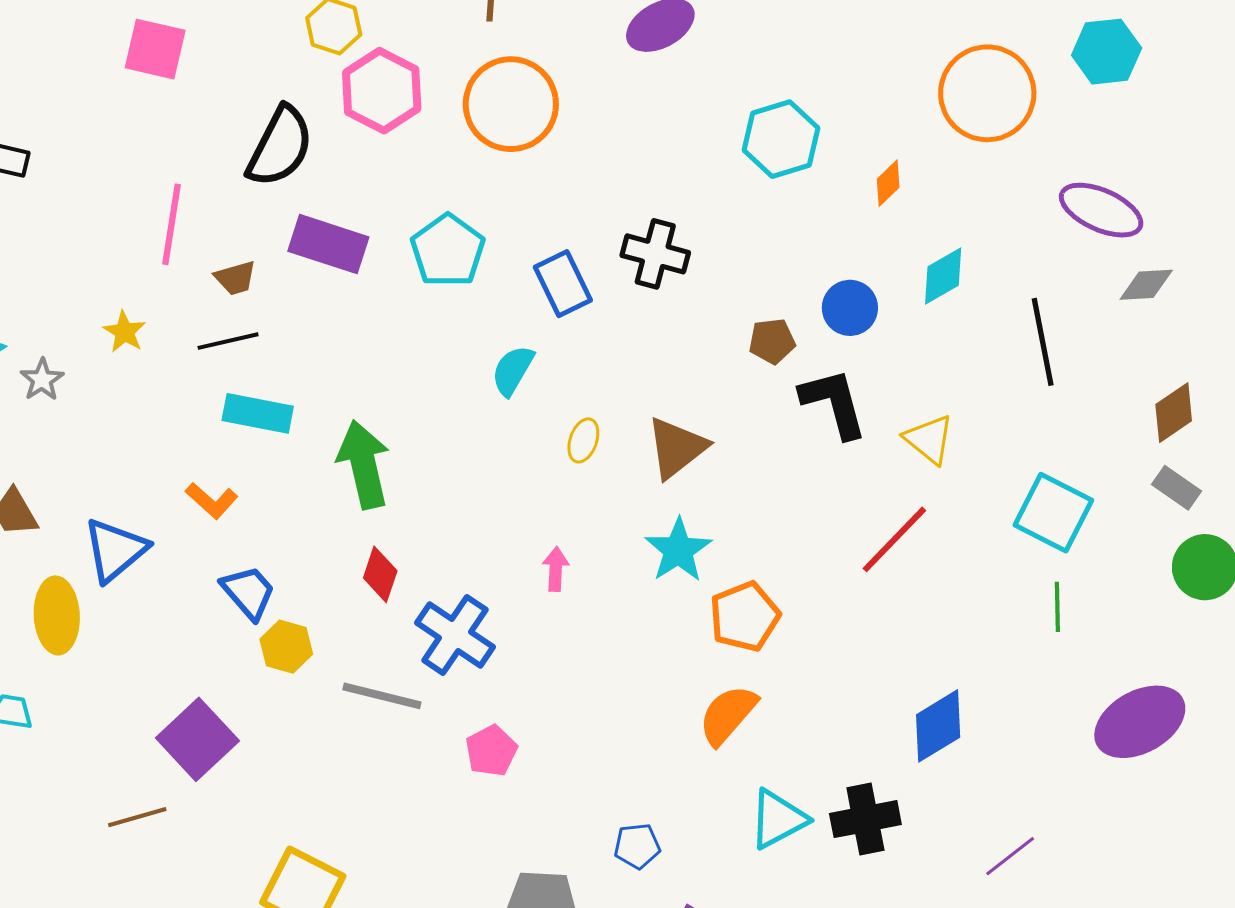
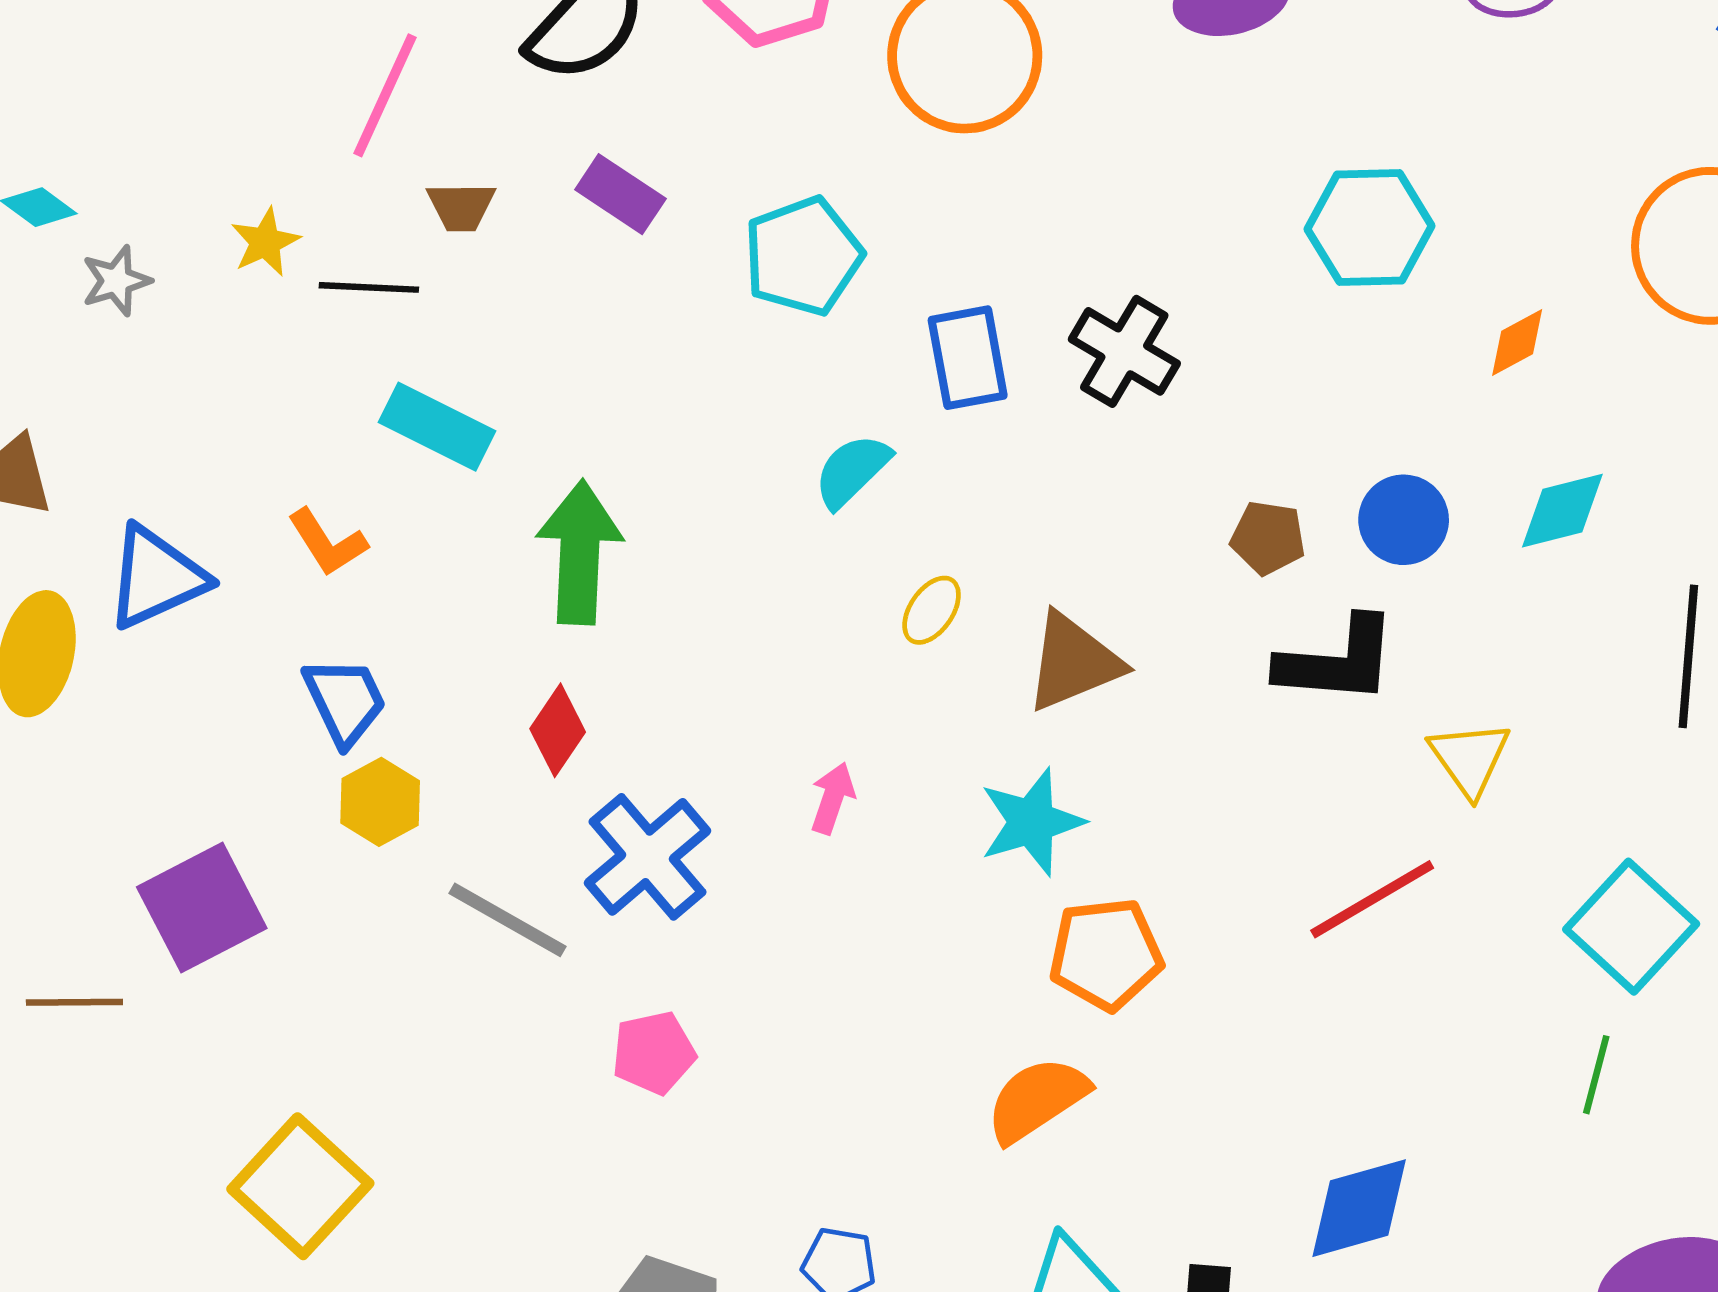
purple rectangle: (328, 244) -> (620, 194), size x0.7
black line: (228, 341) -> (369, 287), moved
black L-shape: (834, 403) -> (1337, 661), turned 94

